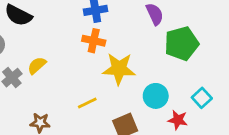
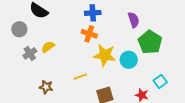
green pentagon: (182, 43) -> (150, 42), turned -30
cyan circle: (156, 96) -> (129, 60), moved

